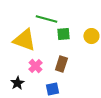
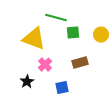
brown rectangle: (61, 64) -> (80, 63), moved, turned 56

